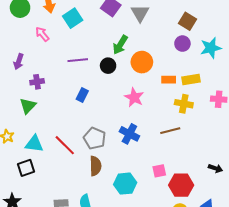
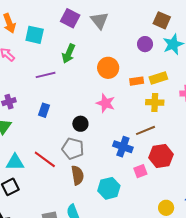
cyan square: (73, 18) -> (35, 35), turned -36
brown square: (188, 21) -> (162, 20), moved
green arrow: (120, 45) -> (69, 54), moved
black circle: (108, 66) -> (80, 124), moved
blue rectangle: (82, 95) -> (44, 110), moved
blue cross: (129, 134) -> (123, 147), moved
red hexagon: (181, 185) -> (161, 156), moved

